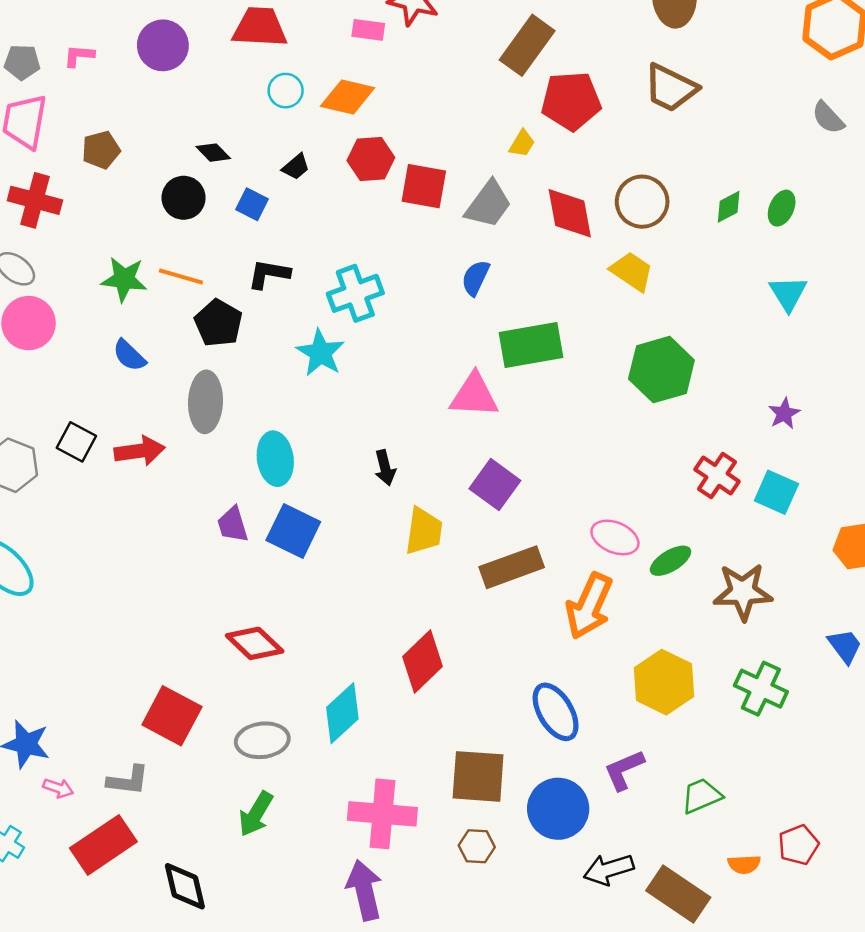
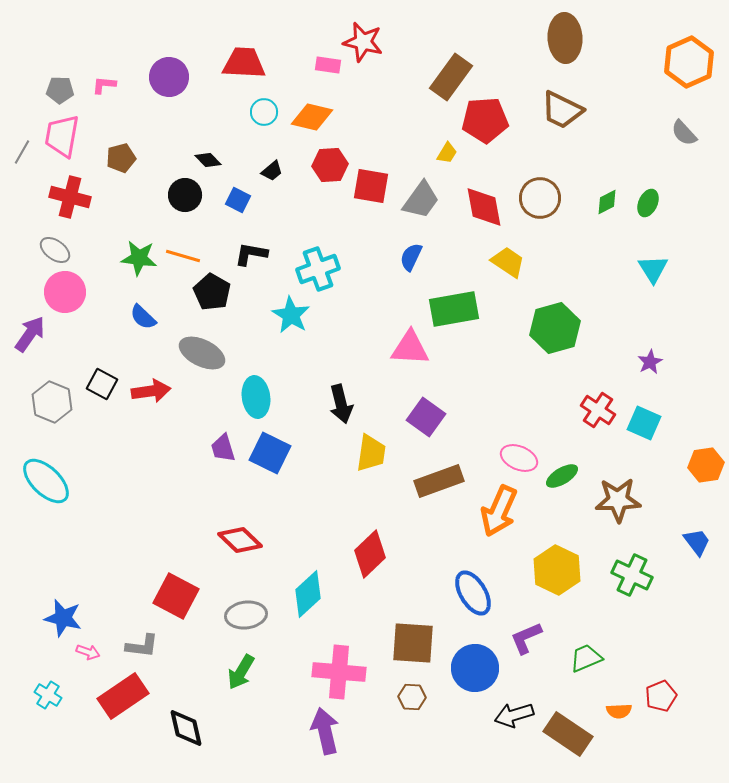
yellow trapezoid: (632, 271) -> (508, 262), moved
gray ellipse: (205, 402) -> (202, 353), turned -66
black arrow: (385, 468) -> (341, 404), size x1.4

